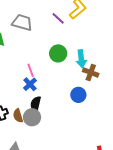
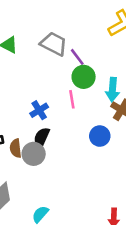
purple line: (58, 18) -> (77, 57), moved
gray trapezoid: (22, 23) -> (54, 44), moved
pink line: (31, 70) -> (72, 99), moved

